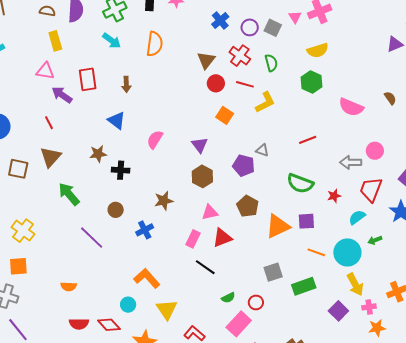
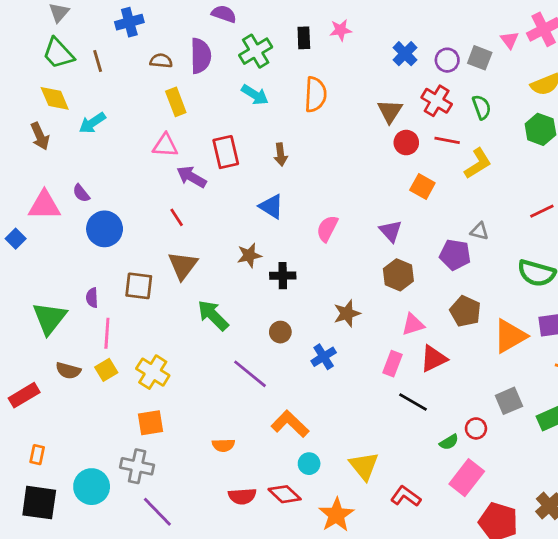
orange L-shape: (147, 278) -> (290, 424), moved
red circle: (256, 302) -> (476, 428), moved

